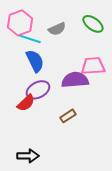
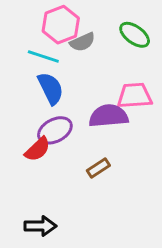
pink hexagon: (20, 23) -> (61, 25), moved

